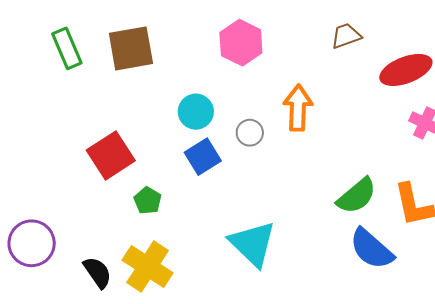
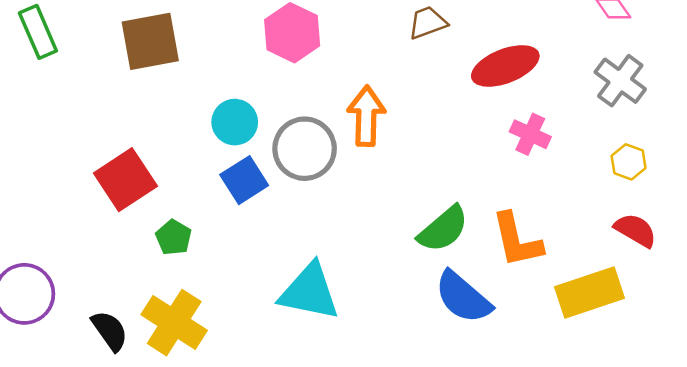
green rectangle: (67, 48) -> (38, 32), moved
gray circle: (250, 133) -> (305, 149), size x1.8
cyan triangle: (253, 244) -> (309, 292), turned -32

